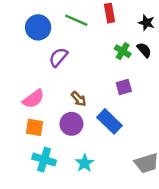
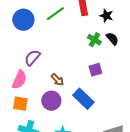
green line: (76, 20) -> (55, 14), turned -60
black star: (146, 23) -> (106, 16), moved
purple semicircle: (58, 57) -> (32, 58), moved
pink semicircle: (33, 99) -> (19, 80), turned -30

